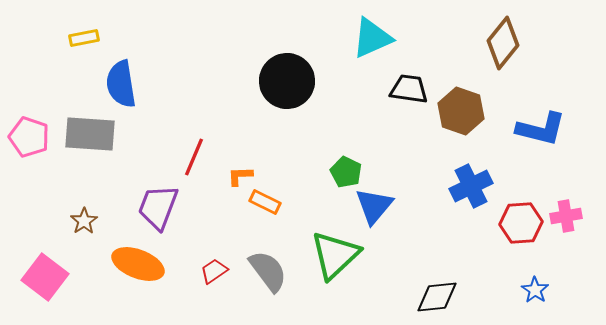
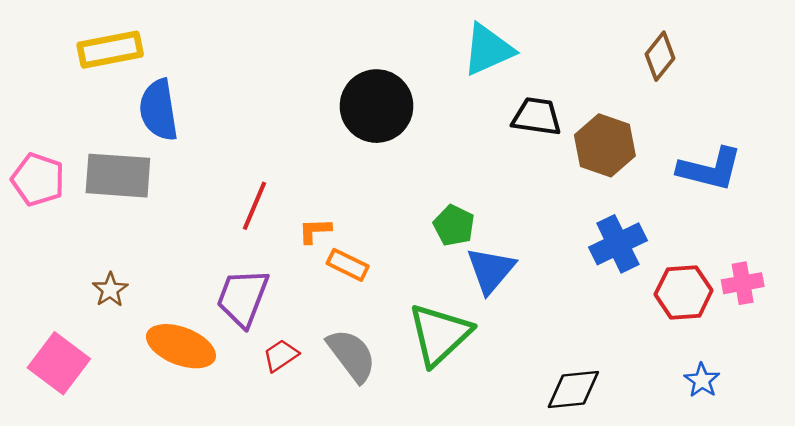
yellow rectangle: (84, 38) -> (110, 50), size x1.6
brown diamond: (503, 43) -> (660, 56), size x0.7
purple trapezoid: (158, 207) -> (243, 298), moved

